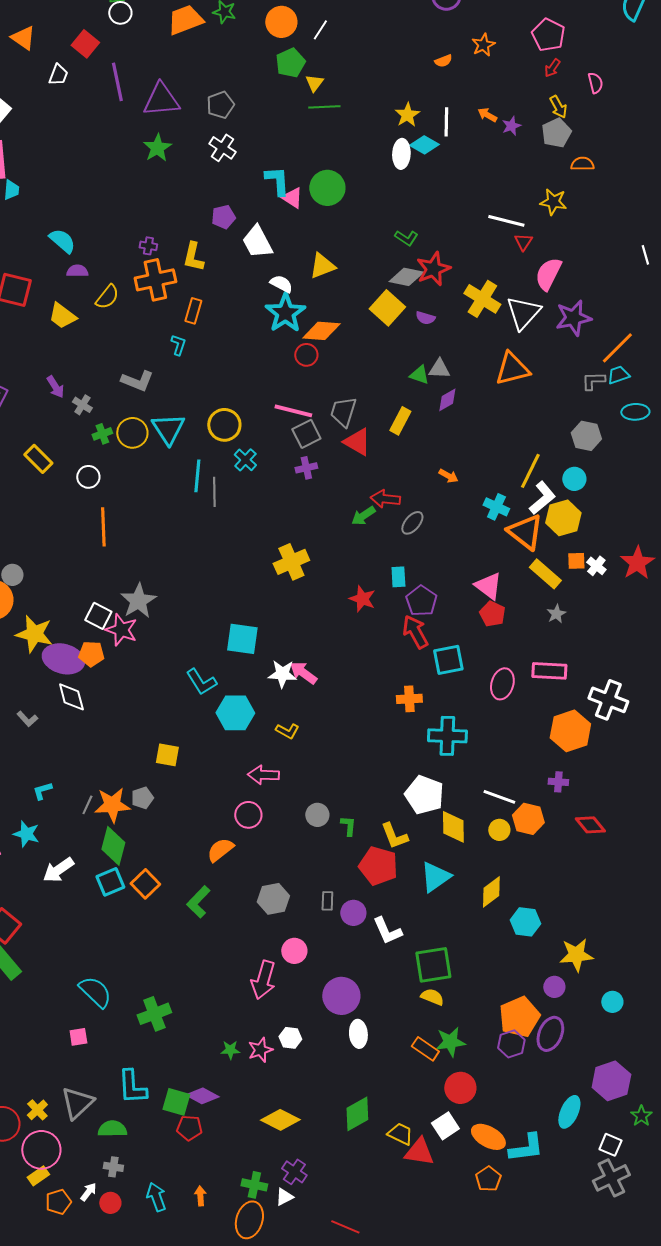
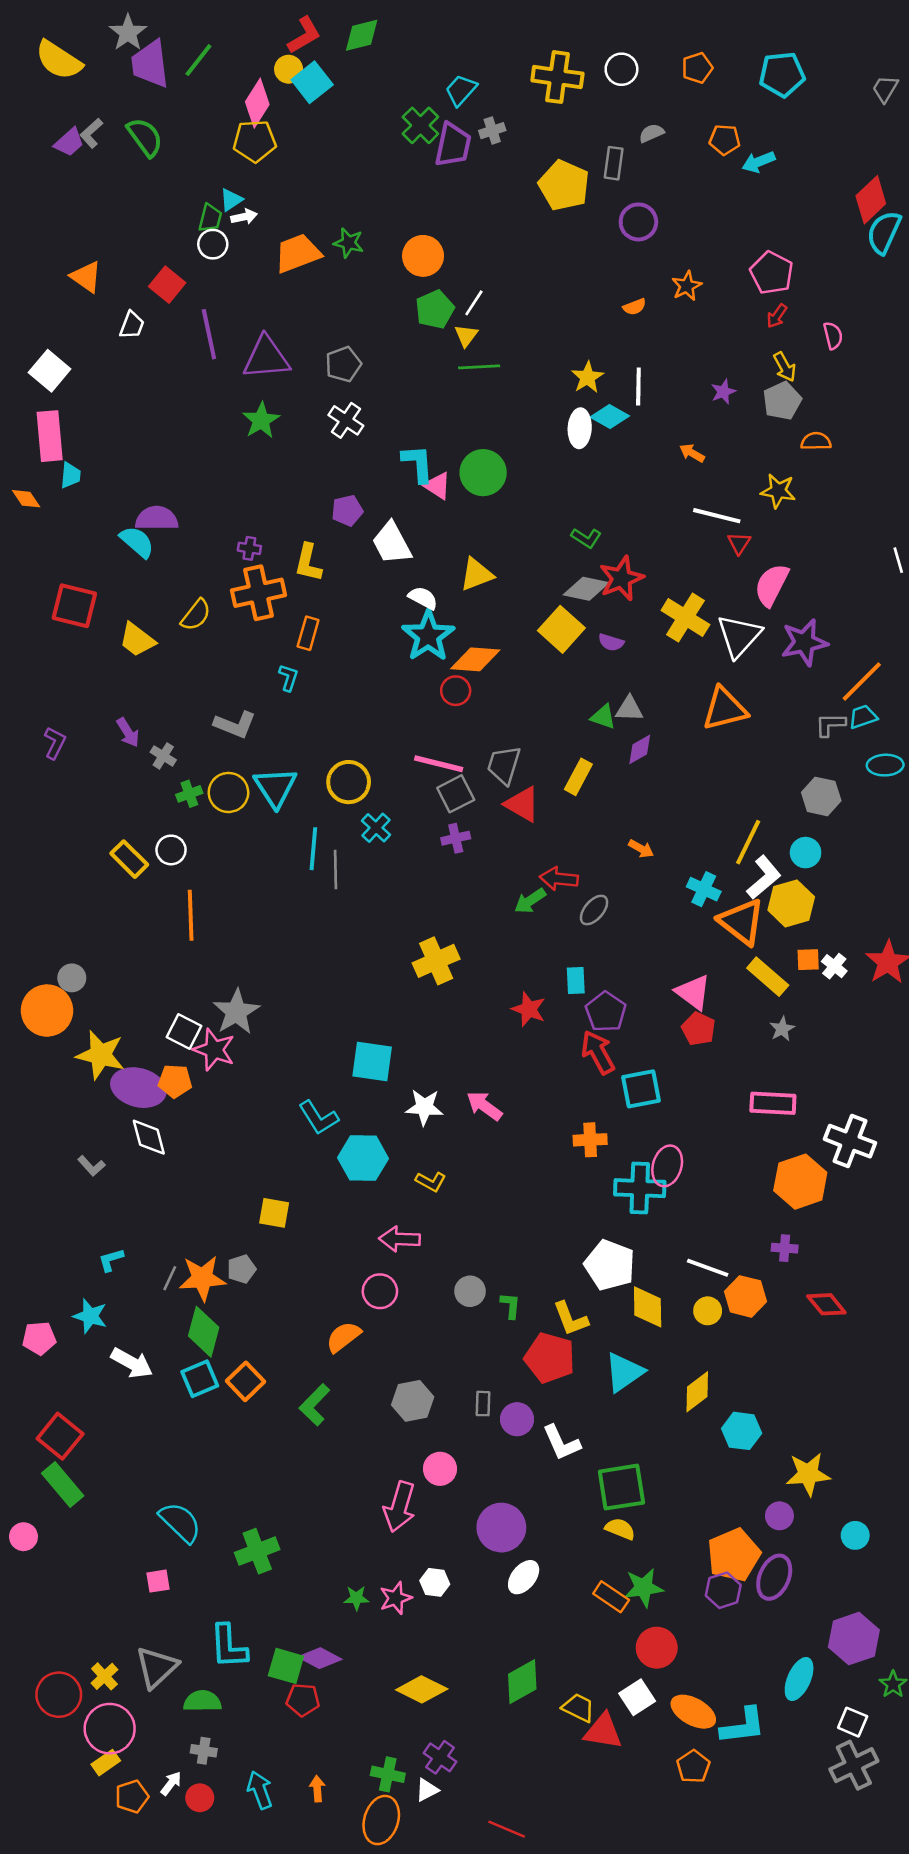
white line: (320, 30) -> (474, 303), moved
orange arrow: (487, 115) -> (692, 453), moved
purple semicircle: (77, 271) -> (157, 518), moved, size x1.5
yellow rectangle: (38, 459) -> (129, 859), moved
pink arrow: (303, 673) -> (484, 1106), moved
pink ellipse: (502, 684) -> (667, 1166), moved
white arrow: (58, 870) -> (132, 1363), turned -116
white ellipse: (358, 1034) -> (524, 1577), turned 44

